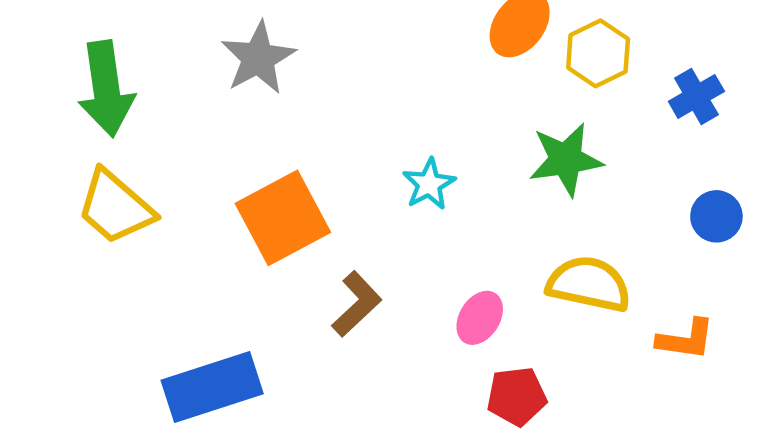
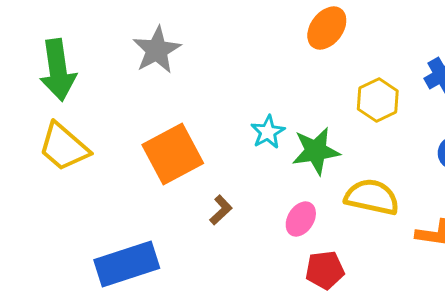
yellow hexagon: (598, 53) -> (378, 100), moved
green star: (566, 159) -> (316, 151), moved
brown L-shape: (357, 304) -> (221, 210), size x0.7

